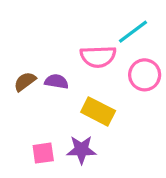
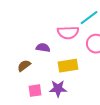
brown semicircle: (25, 82) -> (24, 66), moved
yellow rectangle: (98, 111) -> (68, 66), turned -36

